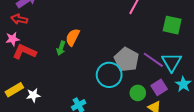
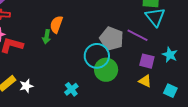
cyan triangle: (172, 62) -> (155, 17), moved
purple square: (159, 87) -> (147, 61), turned -35
green circle: (138, 93) -> (106, 70), moved, size x1.5

